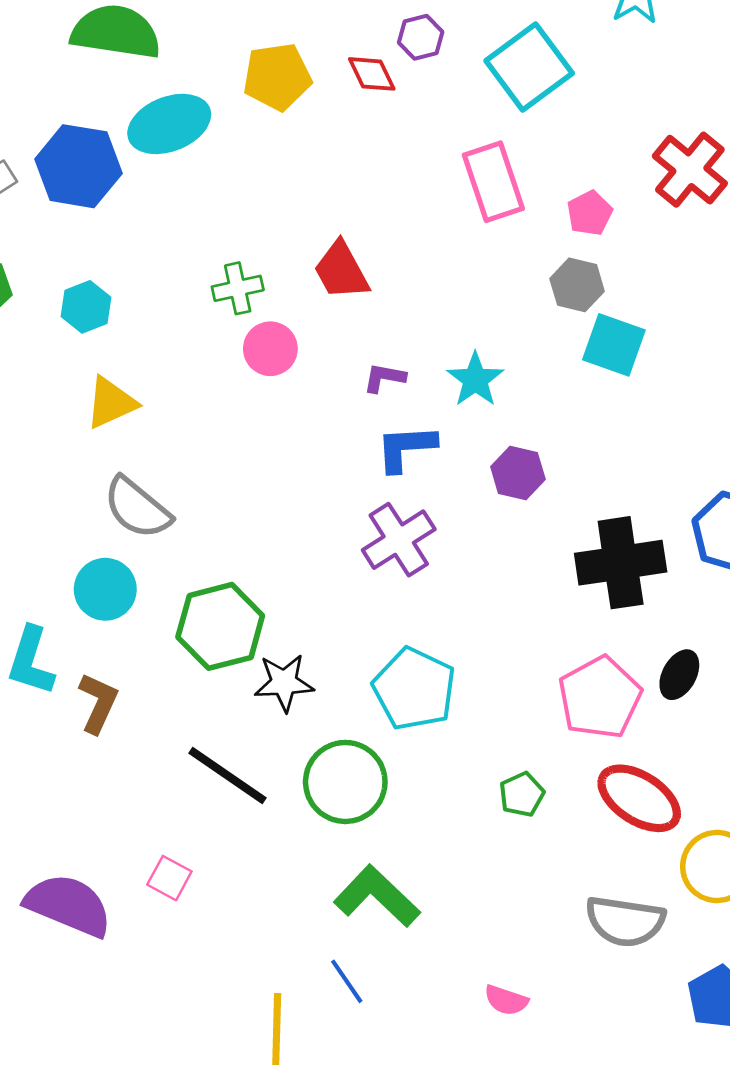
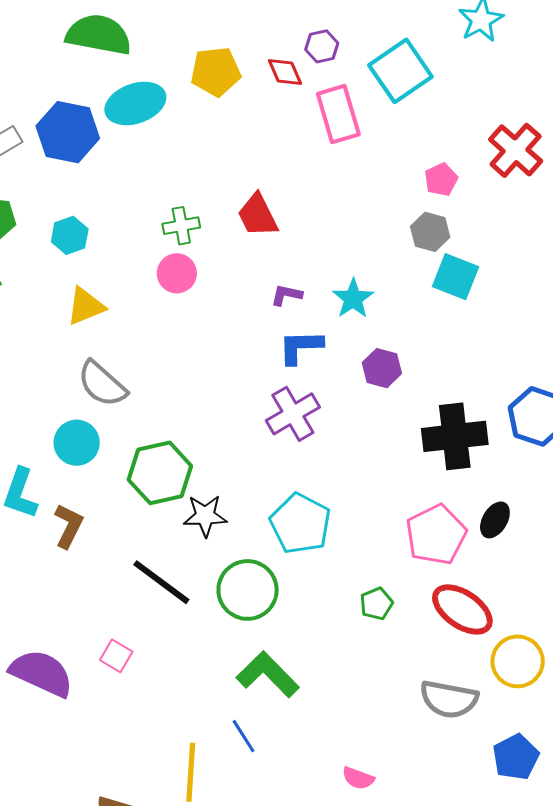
pink rectangle: (493, 182) -> (338, 114), moved
pink circle: (270, 349) -> (177, 273), moved
pink semicircle: (506, 1000) -> (358, 778), moved

